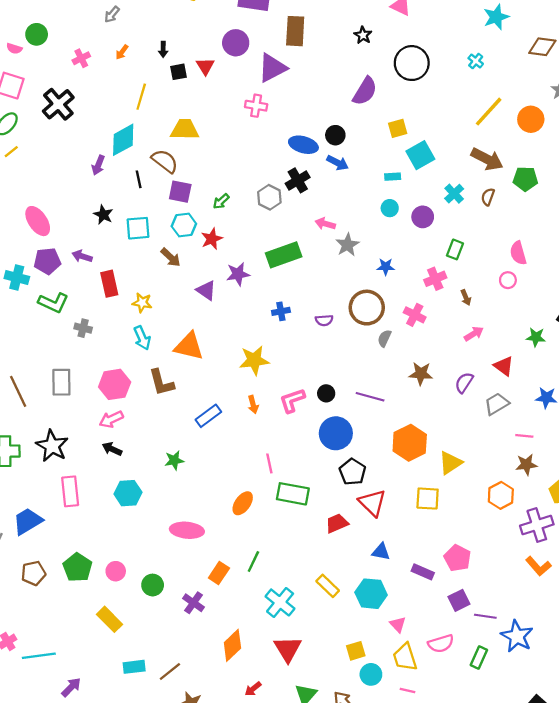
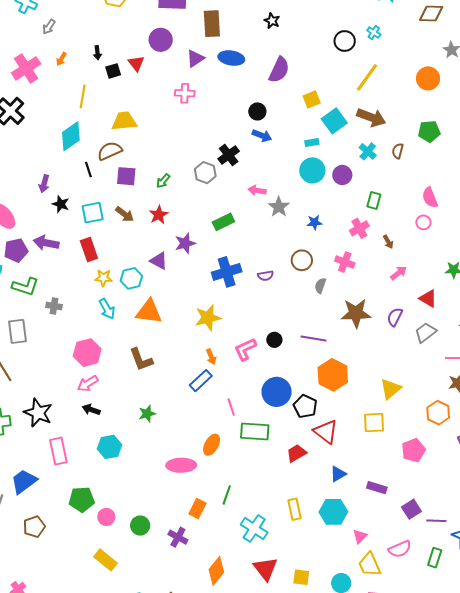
pink cross: (81, 58) -> (26, 68), size x1.8
black circle: (412, 63) -> (345, 41), moved, size x0.7
purple triangle: (272, 68) -> (195, 58), size x0.7
yellow line: (489, 112) -> (367, 77), moved
blue ellipse: (303, 145) -> (231, 58), moved
brown arrow: (487, 159) -> (371, 117), moved
brown semicircle: (165, 161) -> (110, 151), turned -55
purple arrow: (98, 165) -> (44, 184), moved
cyan circle: (390, 208) -> (312, 170), size x1.6
cyan hexagon: (184, 225) -> (131, 278), moved
green rectangle: (284, 255) -> (223, 222), size x0.7
purple arrow: (82, 256) -> (46, 243), size x1.4
brown arrow: (171, 257) -> (125, 214), moved
red rectangle: (109, 284) -> (89, 250), moved
brown circle: (367, 308) -> (302, 260), size x0.7
blue cross: (281, 311) -> (227, 272), size x1.8
brown star: (421, 374) -> (356, 313), size x1.4
gray rectangle: (61, 382) -> (18, 331), moved
brown L-shape: (161, 383) -> (141, 359), moved
blue rectangle: (208, 416) -> (201, 381), moved
blue circle: (336, 433) -> (277, 392), moved
orange hexagon: (410, 443) -> (333, 375), moved
pink ellipse: (187, 530) -> (181, 465), moved
blue triangle: (381, 552) -> (338, 474), turned -36
pink pentagon: (458, 558) -> (414, 450), moved, turned 30
green pentagon: (77, 567) -> (82, 499), moved, turned -30
yellow rectangle: (328, 586) -> (294, 509), turned 40
pink triangle: (398, 624) -> (360, 536), turned 35
yellow square: (356, 651) -> (301, 577), moved, turned 30

